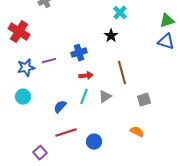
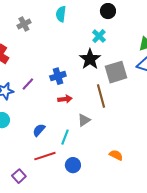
black star: (111, 36) -> (90, 59), size x1.5
purple line: (49, 61) -> (28, 84), turned -32
cyan line: (84, 97) -> (65, 137), moved
gray square: (144, 100) -> (116, 72), moved, size x1.6

